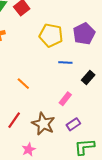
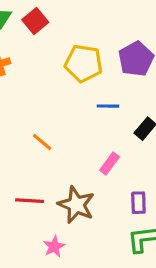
red line: (14, 120) -> (30, 201), turned 60
purple rectangle: (73, 124) -> (138, 203), moved, turned -56

